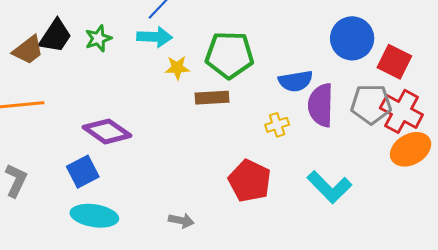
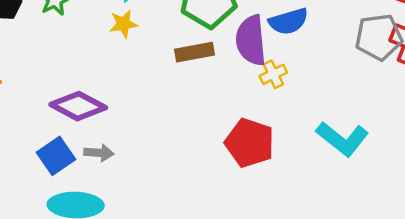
yellow star: (177, 68) -> (123, 24), moved
purple semicircle: (321, 105) -> (251, 40), moved
gray arrow: (181, 221) -> (99, 153), moved

